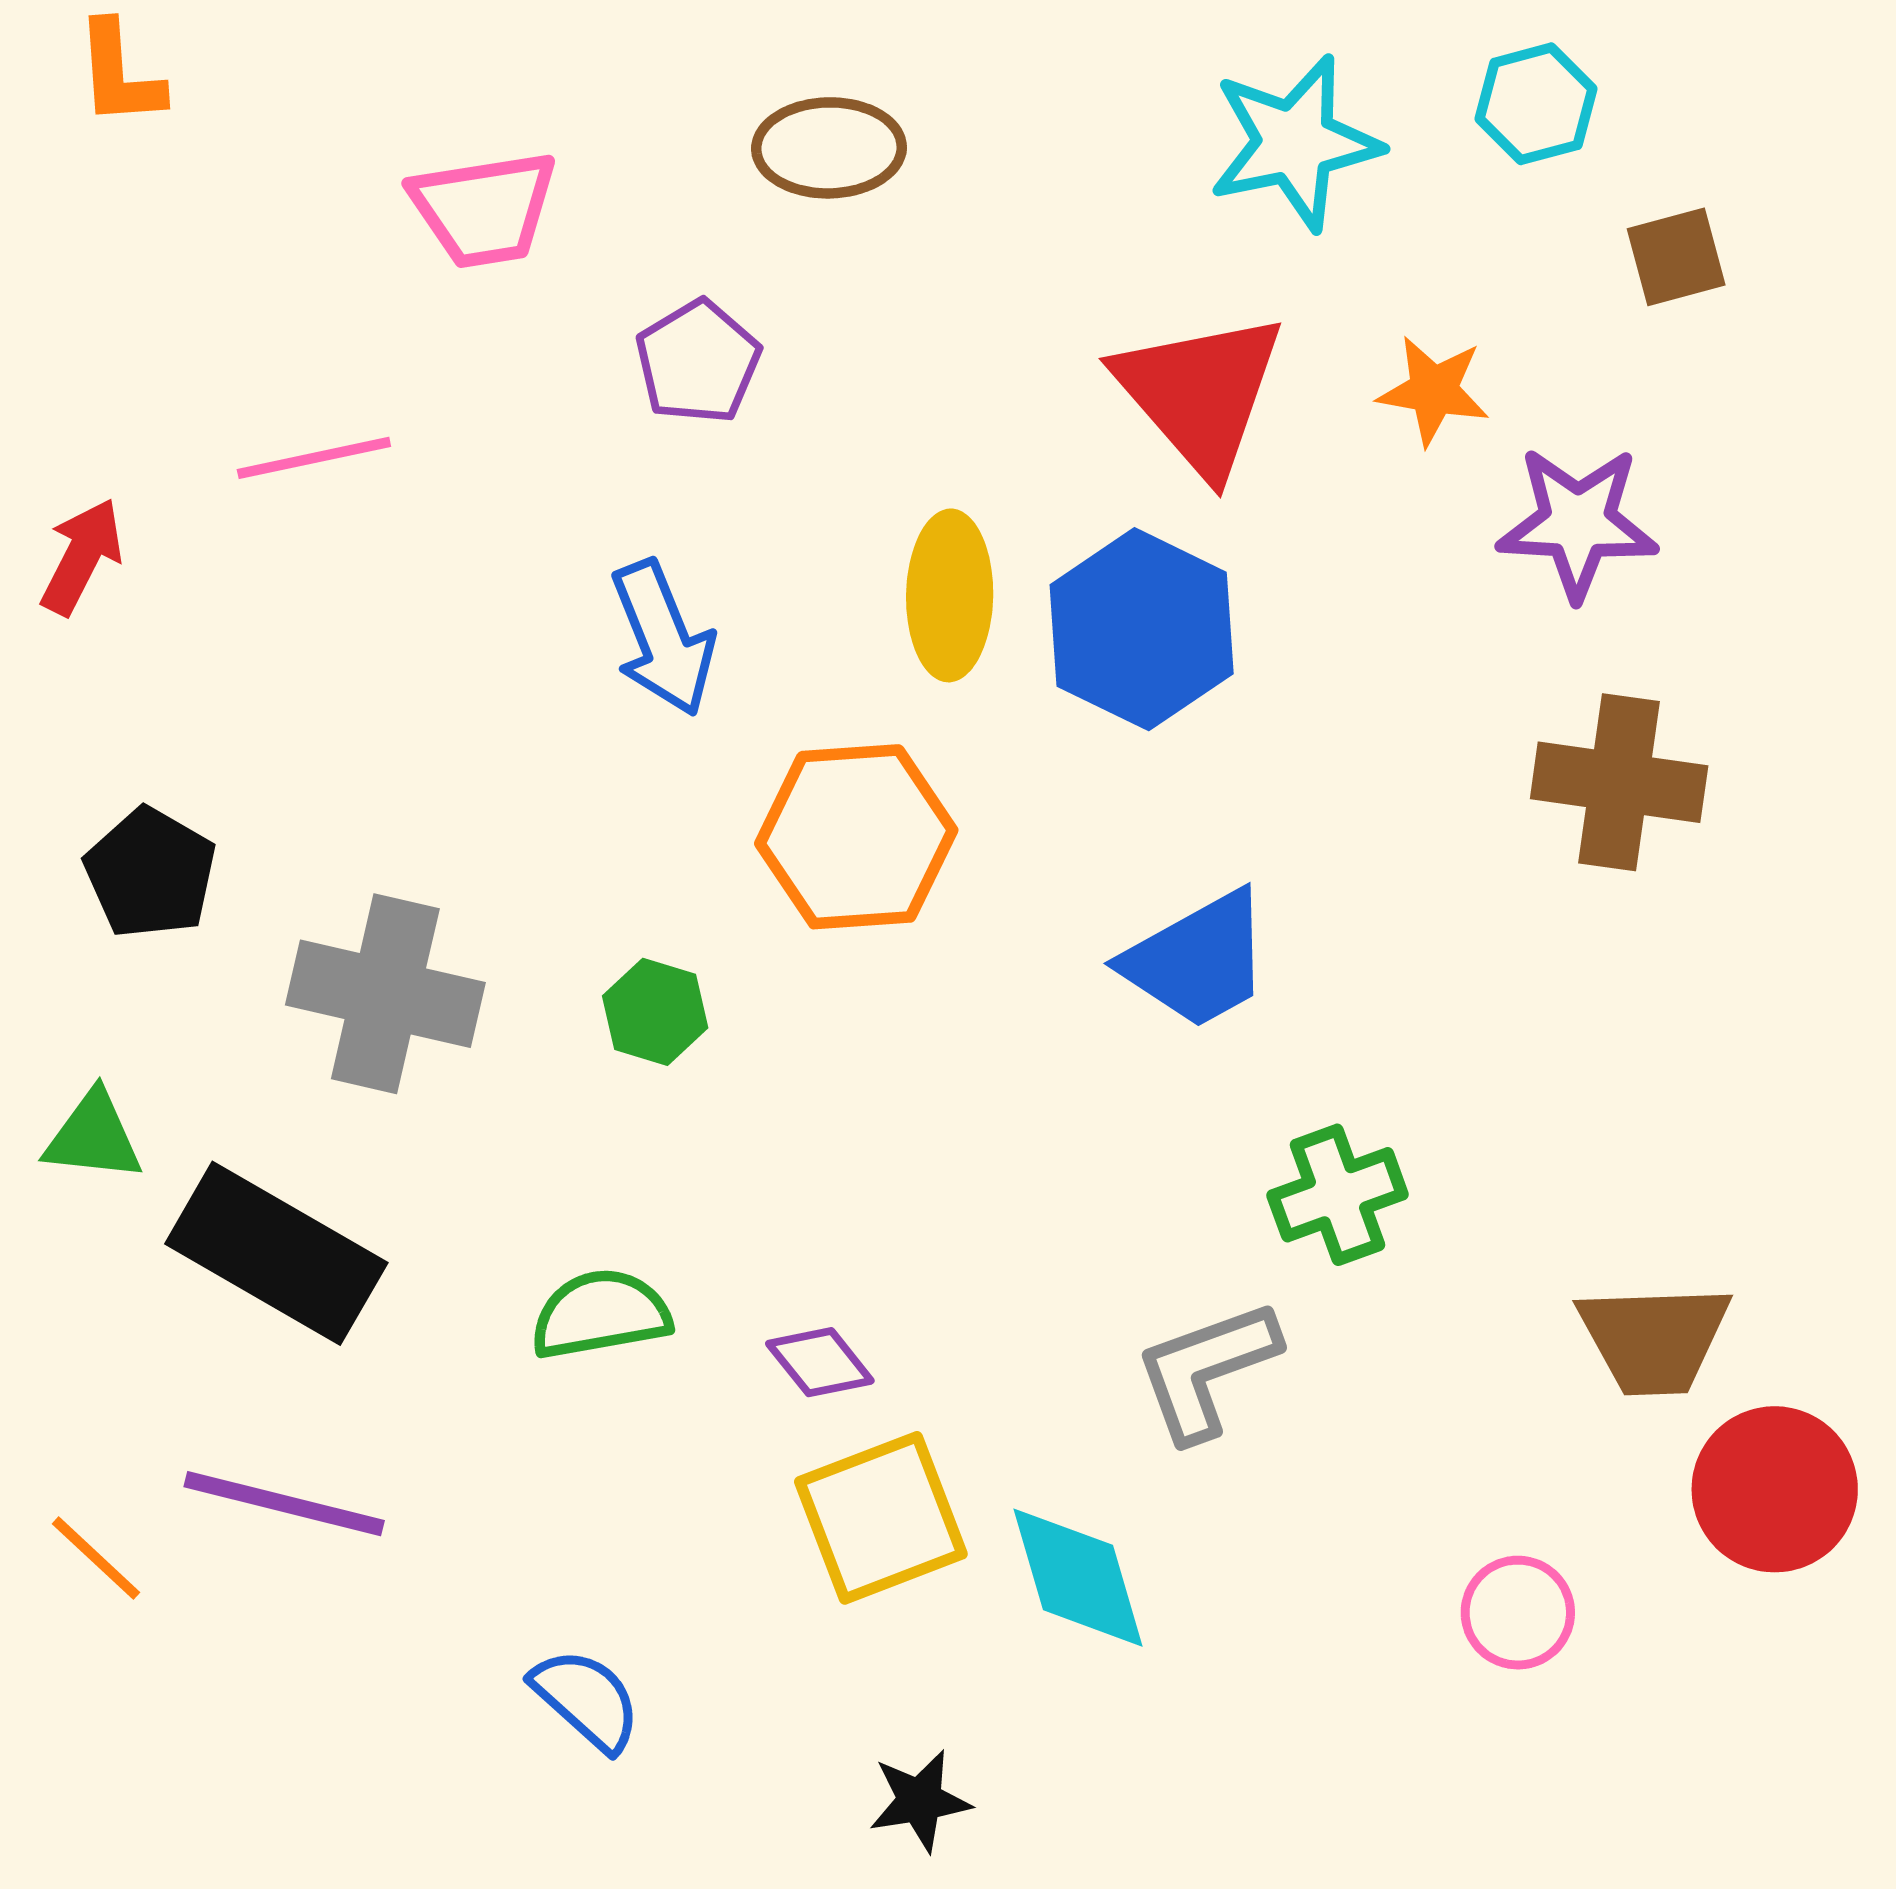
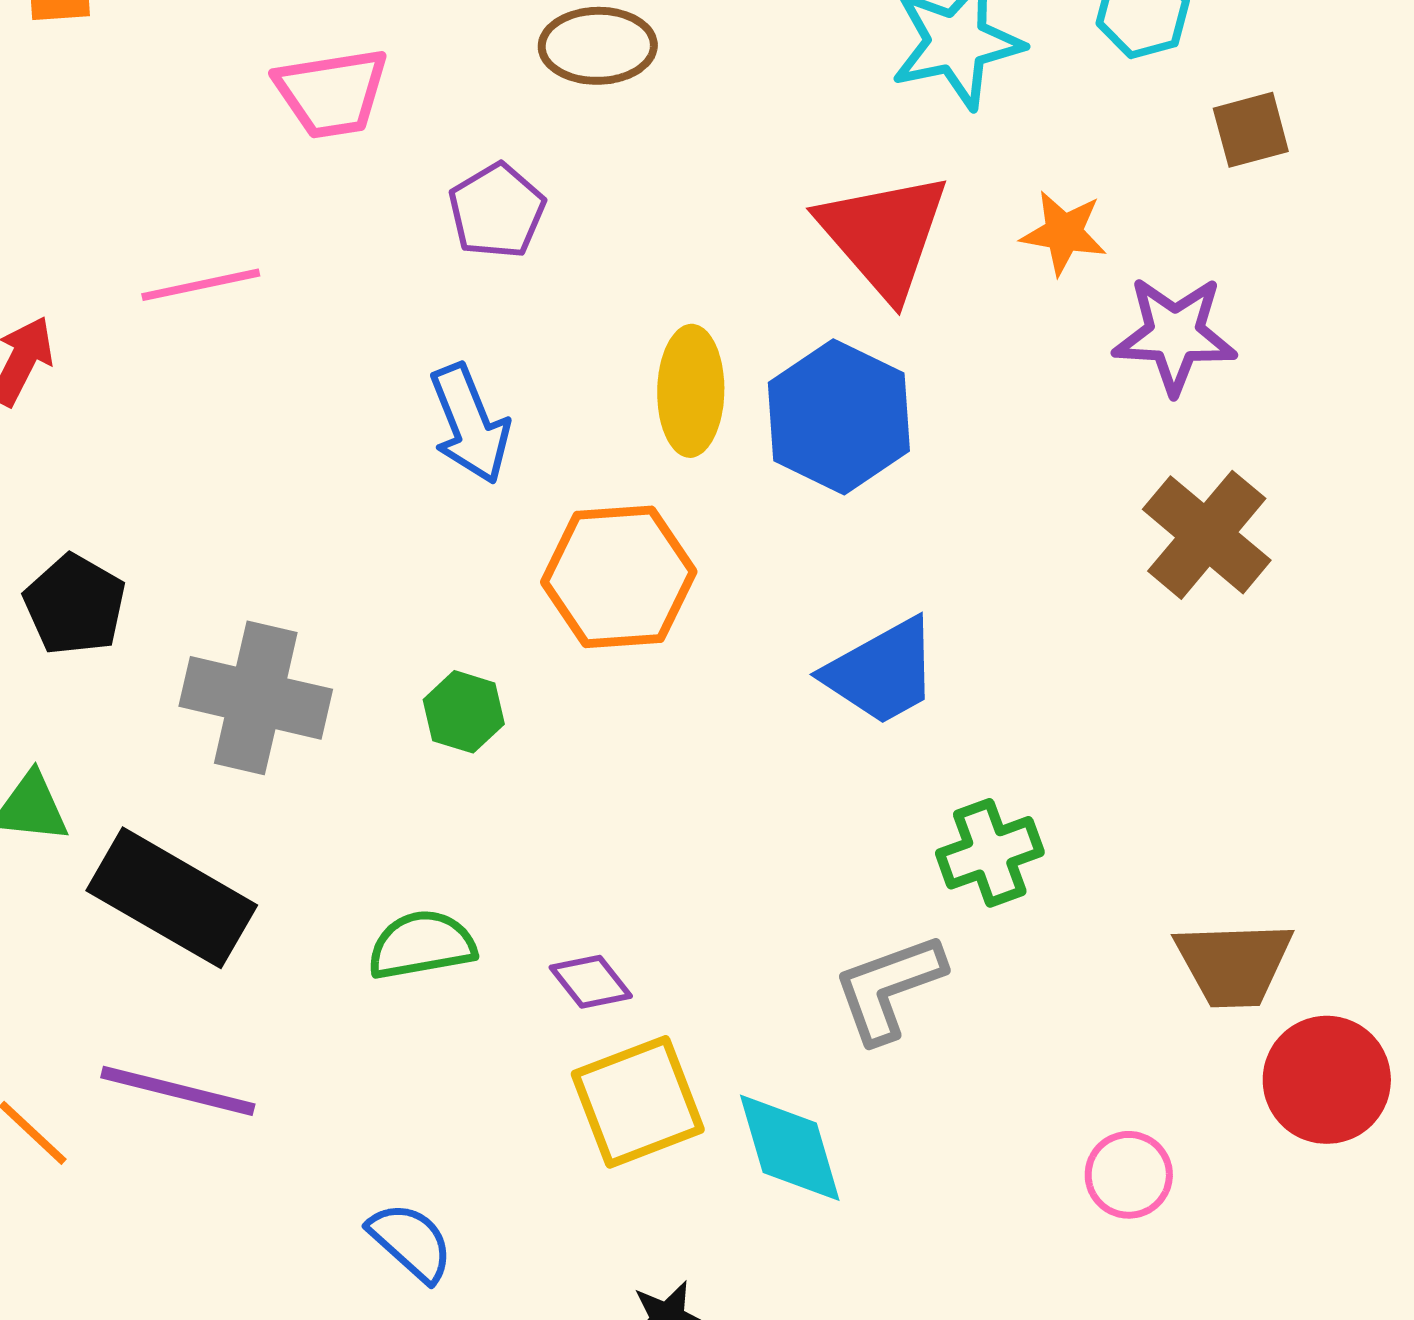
brown cross: (1619, 782) -> (1207, 535), turned 32

